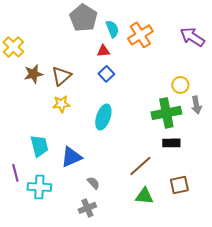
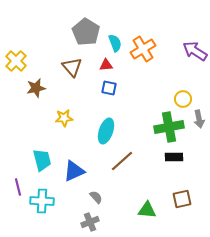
blue square: (106, 74) -> (109, 88), turned -35
brown triangle: (61, 76) -> (72, 67), moved, turned -30
brown line: (140, 166) -> (122, 161), moved

